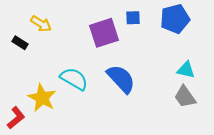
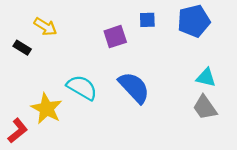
purple square: (104, 33) -> (115, 37), size x0.7

